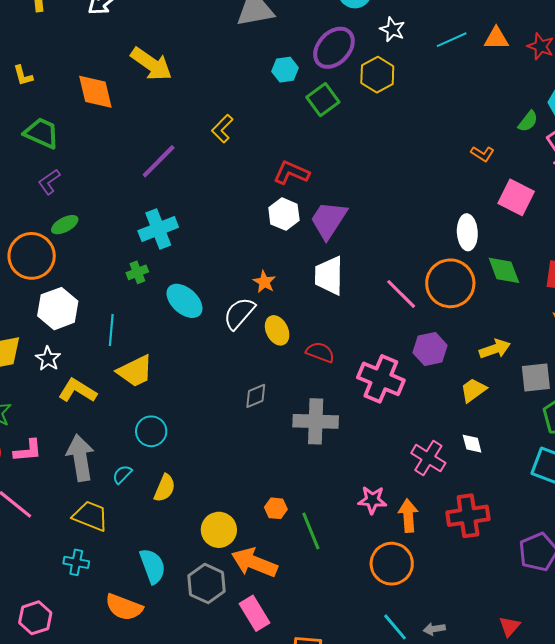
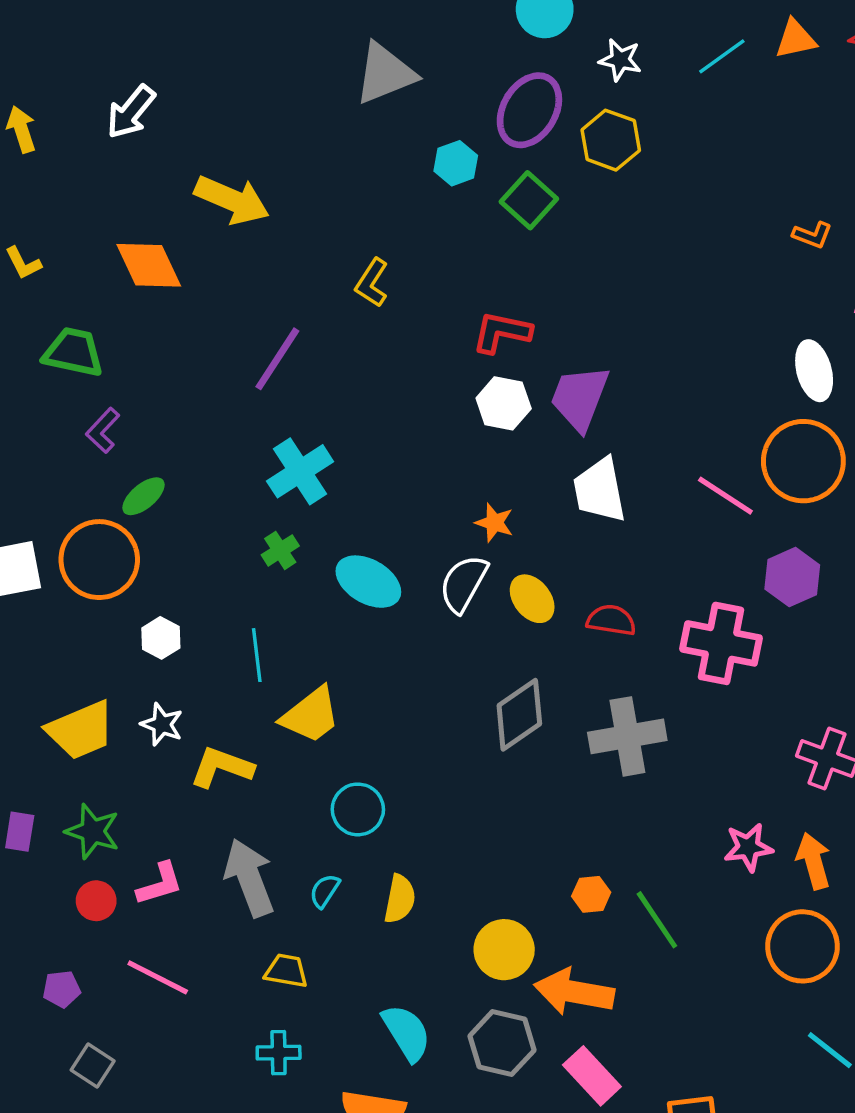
white hexagon: (58, 309) -> (161, 638), size x0.6
gray diamond: (256, 396) -> (519, 715), size x1.6
yellow trapezoid: (90, 516) -> (286, 971), size x0.7

